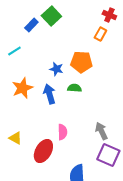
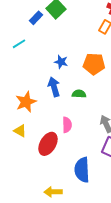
orange pentagon: (81, 62) -> (94, 64), moved
orange star: (22, 88) -> (26, 102), moved
green semicircle: (74, 88) -> (79, 94), moved

